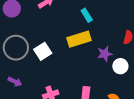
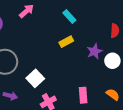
yellow rectangle: (79, 39) -> (66, 42), size x0.6
white square: (43, 51) -> (35, 78), moved

